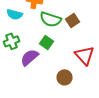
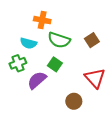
cyan semicircle: (14, 14) -> (28, 43), moved
brown square: (72, 20) -> (92, 40), moved

